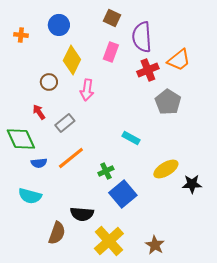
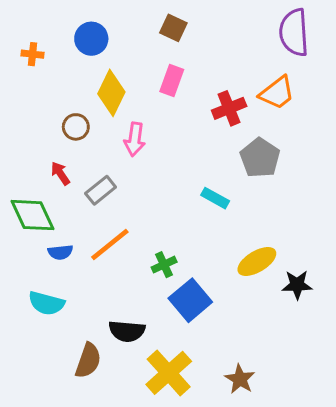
purple semicircle: (142, 37) -> (294, 32), moved
cyan rectangle: (131, 138) -> (215, 198), moved

